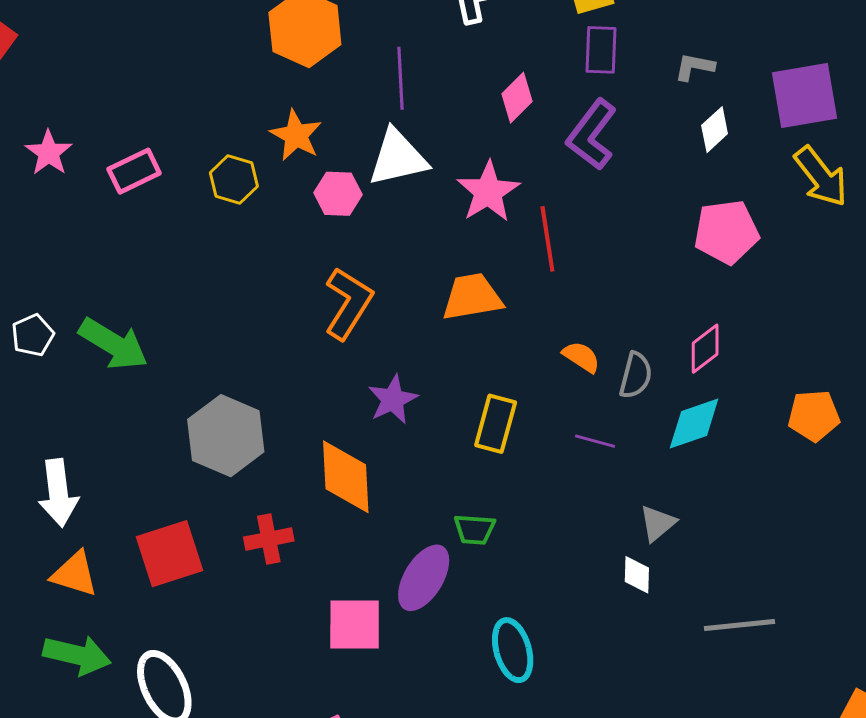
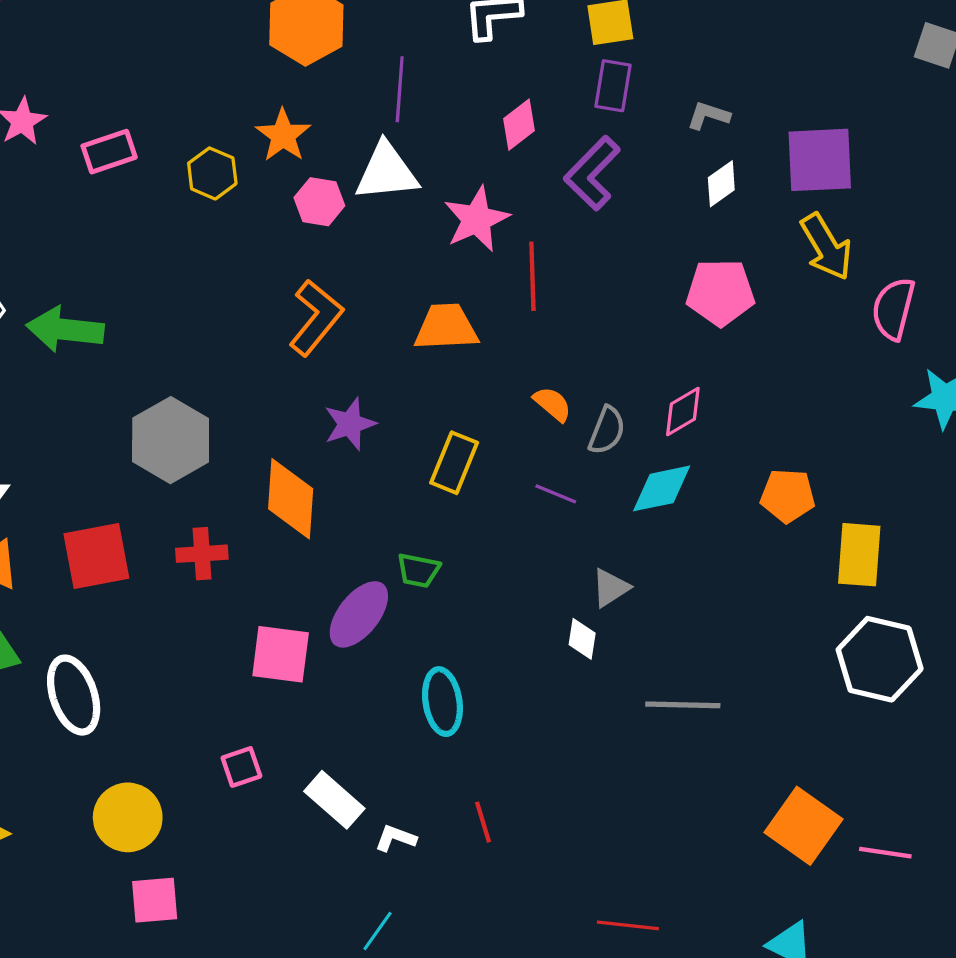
green arrow: (113, 344) -> (65, 330), turned 148

